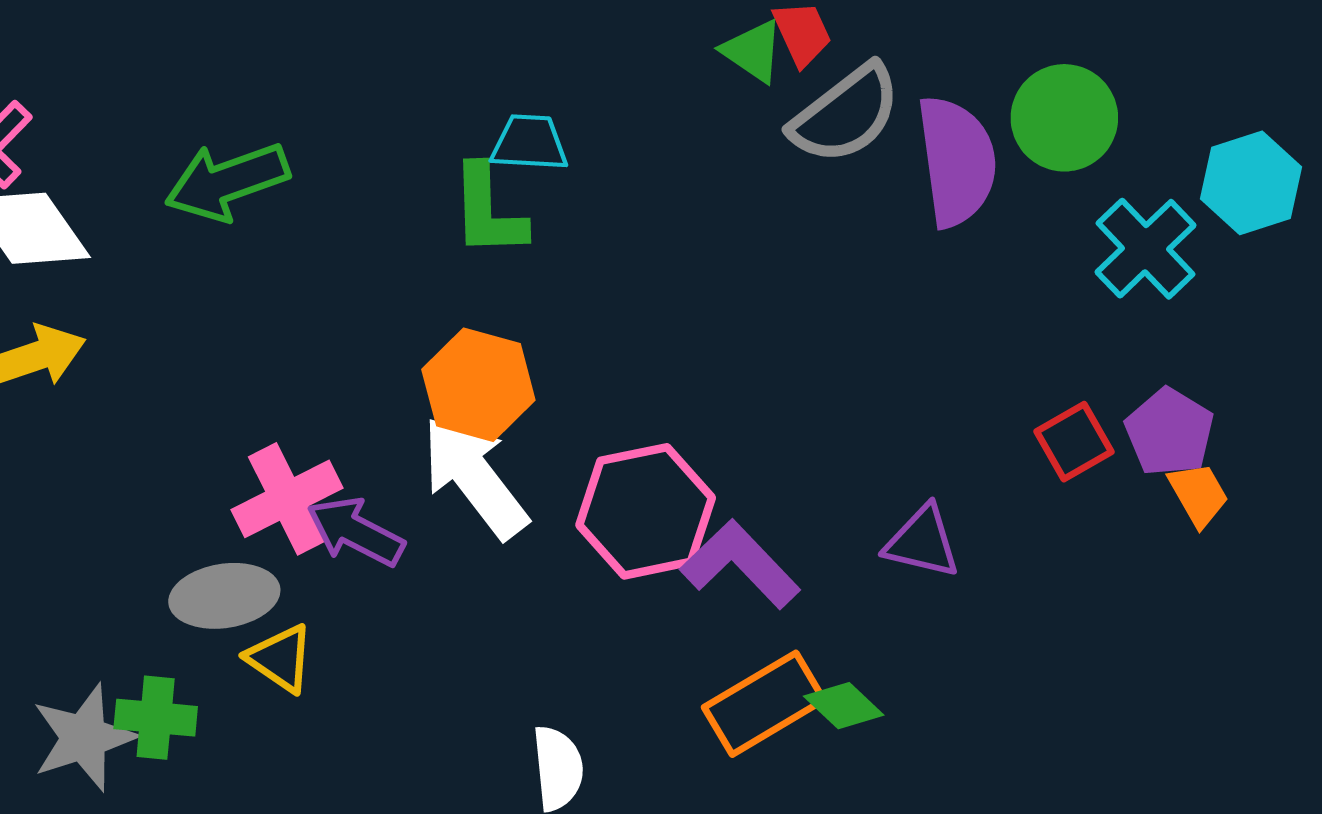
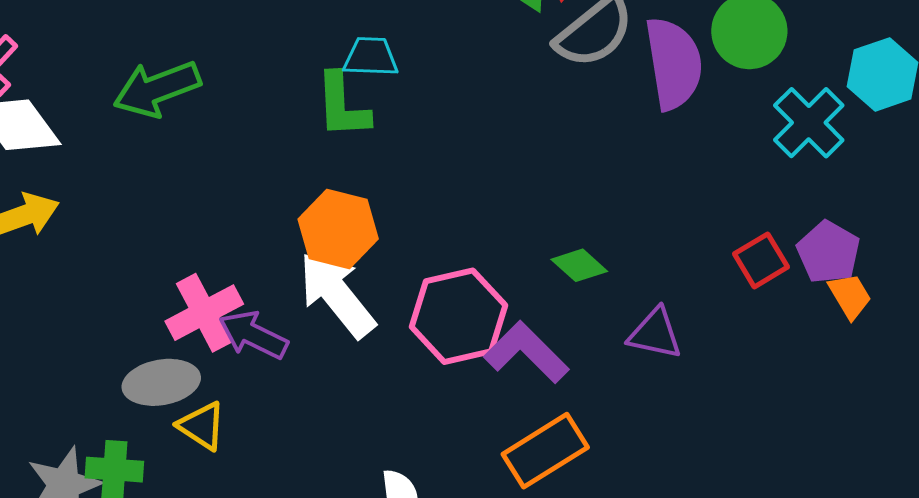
green diamond: (844, 706) -> (579, 265), moved

